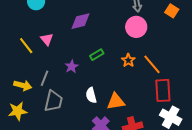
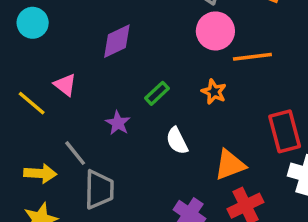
orange line: (152, 64) -> (252, 57), moved, turned -45
gray line: (44, 78) -> (75, 153), turned -49
white semicircle: (91, 95) -> (177, 141), moved
orange triangle: (116, 101) -> (230, 165), moved

